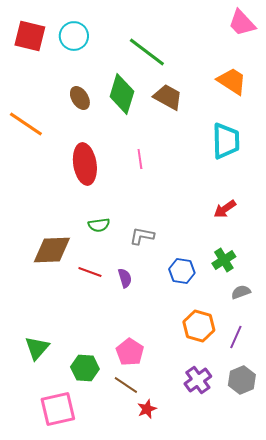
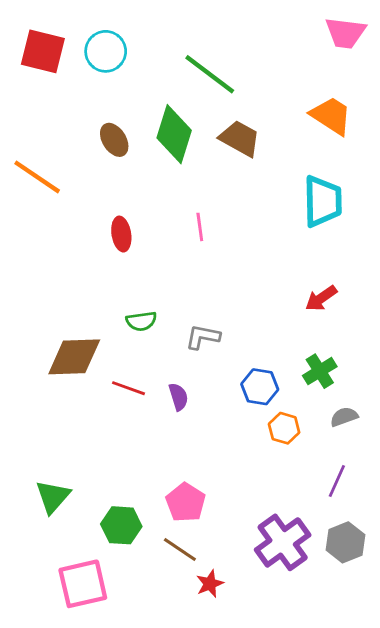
pink trapezoid: (242, 23) -> (345, 33), turned -40
red ellipse: (85, 164) -> (121, 234), size x0.6
orange hexagon: (199, 326) -> (284, 428), moved, size x0.7
purple cross: (198, 380) -> (283, 542), size x1.4

